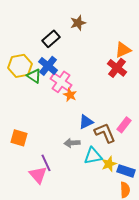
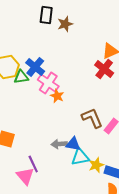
black rectangle: (51, 39) -> (46, 15), moved, turned -42
green triangle: (34, 76) -> (21, 77), turned -42
blue triangle: (86, 122) -> (73, 144), moved, turned 35
brown L-shape: (105, 133) -> (92, 118), moved

